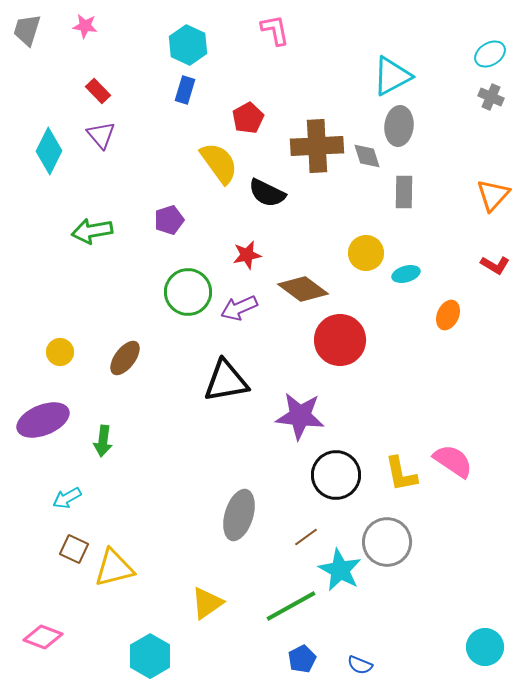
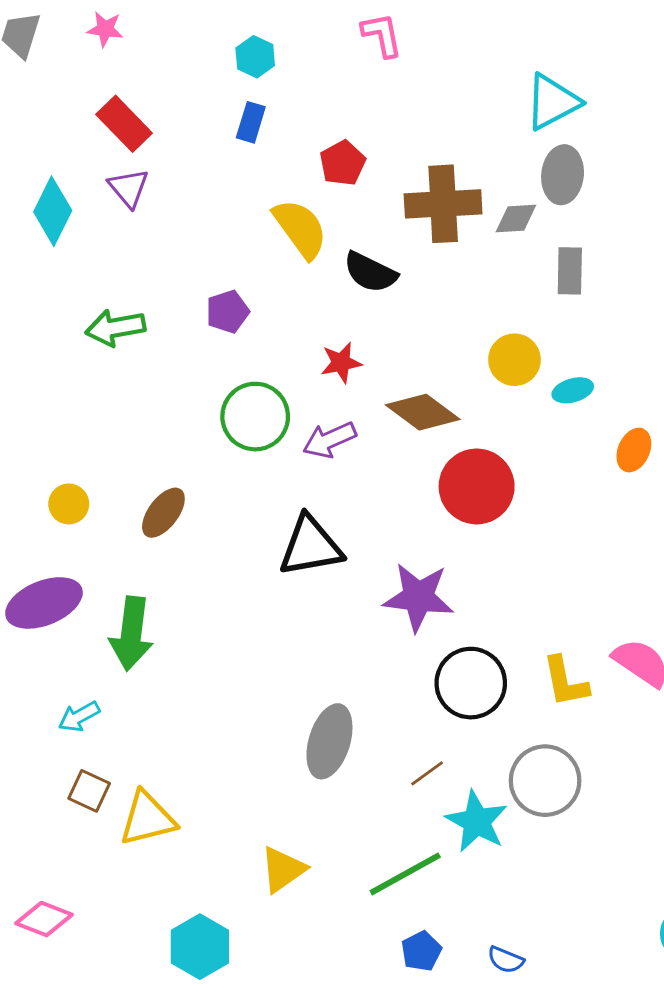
cyan hexagon: (188, 45) -> (255, 57), size x0.7
red rectangle: (98, 91) -> (124, 124), size x1.5
gray diamond: (367, 156) -> (516, 218), turned -76
green arrow: (103, 441) -> (131, 634), size x1.6

